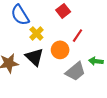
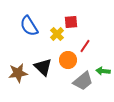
red square: (63, 11) -> (71, 22), turned 32
yellow cross: (36, 33) -> (57, 34), moved

